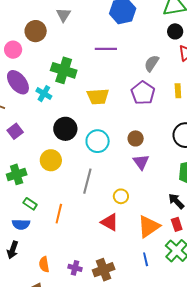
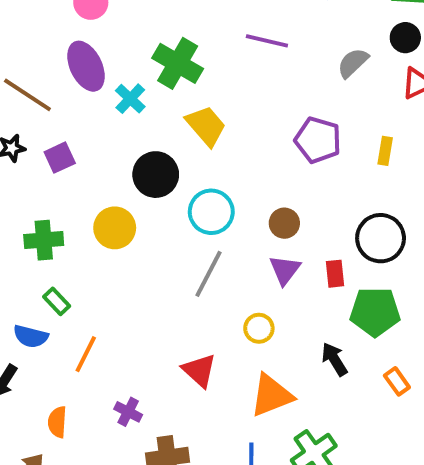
gray semicircle: (152, 63) -> (353, 63), moved
purple pentagon: (143, 93) -> (318, 140), turned -30
yellow trapezoid: (98, 97) -> (206, 126), moved, turned -140
gray line: (87, 181) -> (209, 274), moved
yellow circle: (121, 196) -> (259, 328), moved
orange line: (59, 214) -> (86, 354), moved
red rectangle: (177, 224) -> (335, 274), moved
purple cross: (75, 268) -> (128, 412), moved

